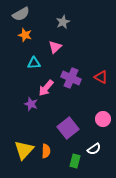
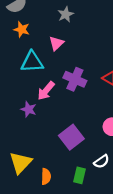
cyan triangle: (34, 63) -> (32, 62), size x1.5
orange semicircle: (46, 151) -> (46, 177), moved

